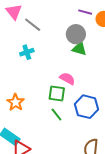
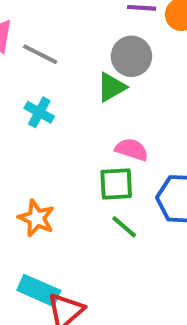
green triangle: (79, 49) -> (111, 87), moved, turned -35
cyan cross: (27, 52) -> (39, 112), turned -32

